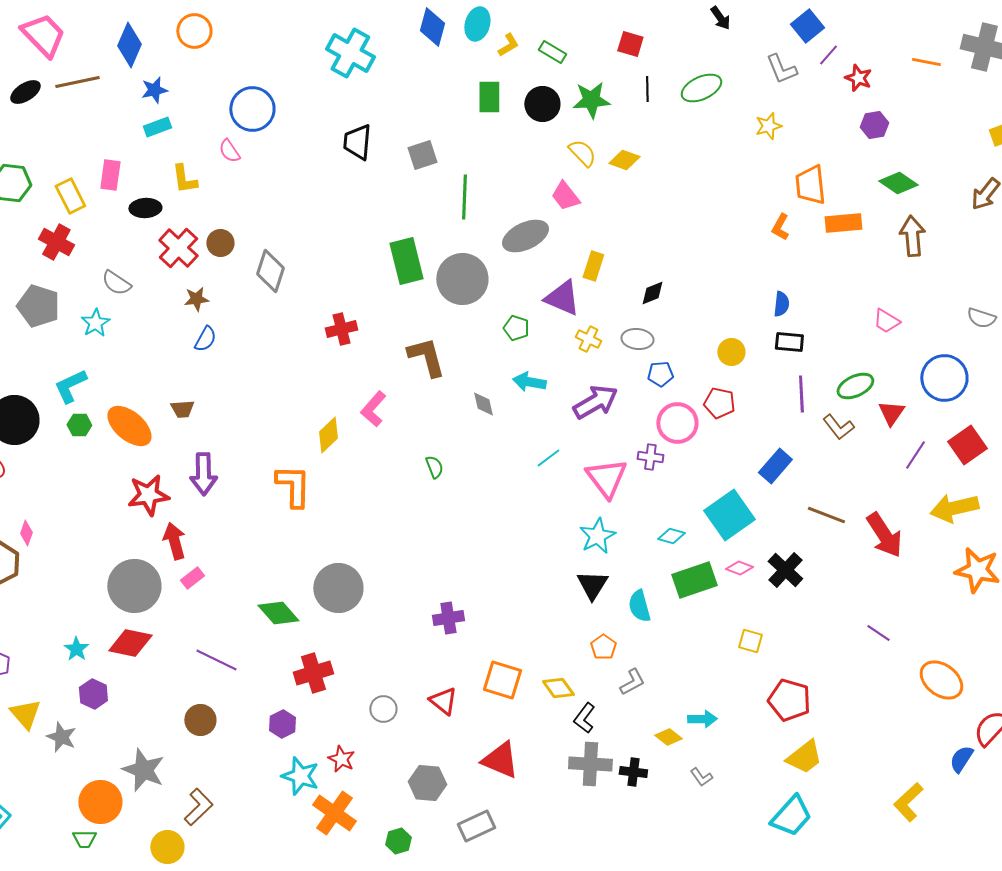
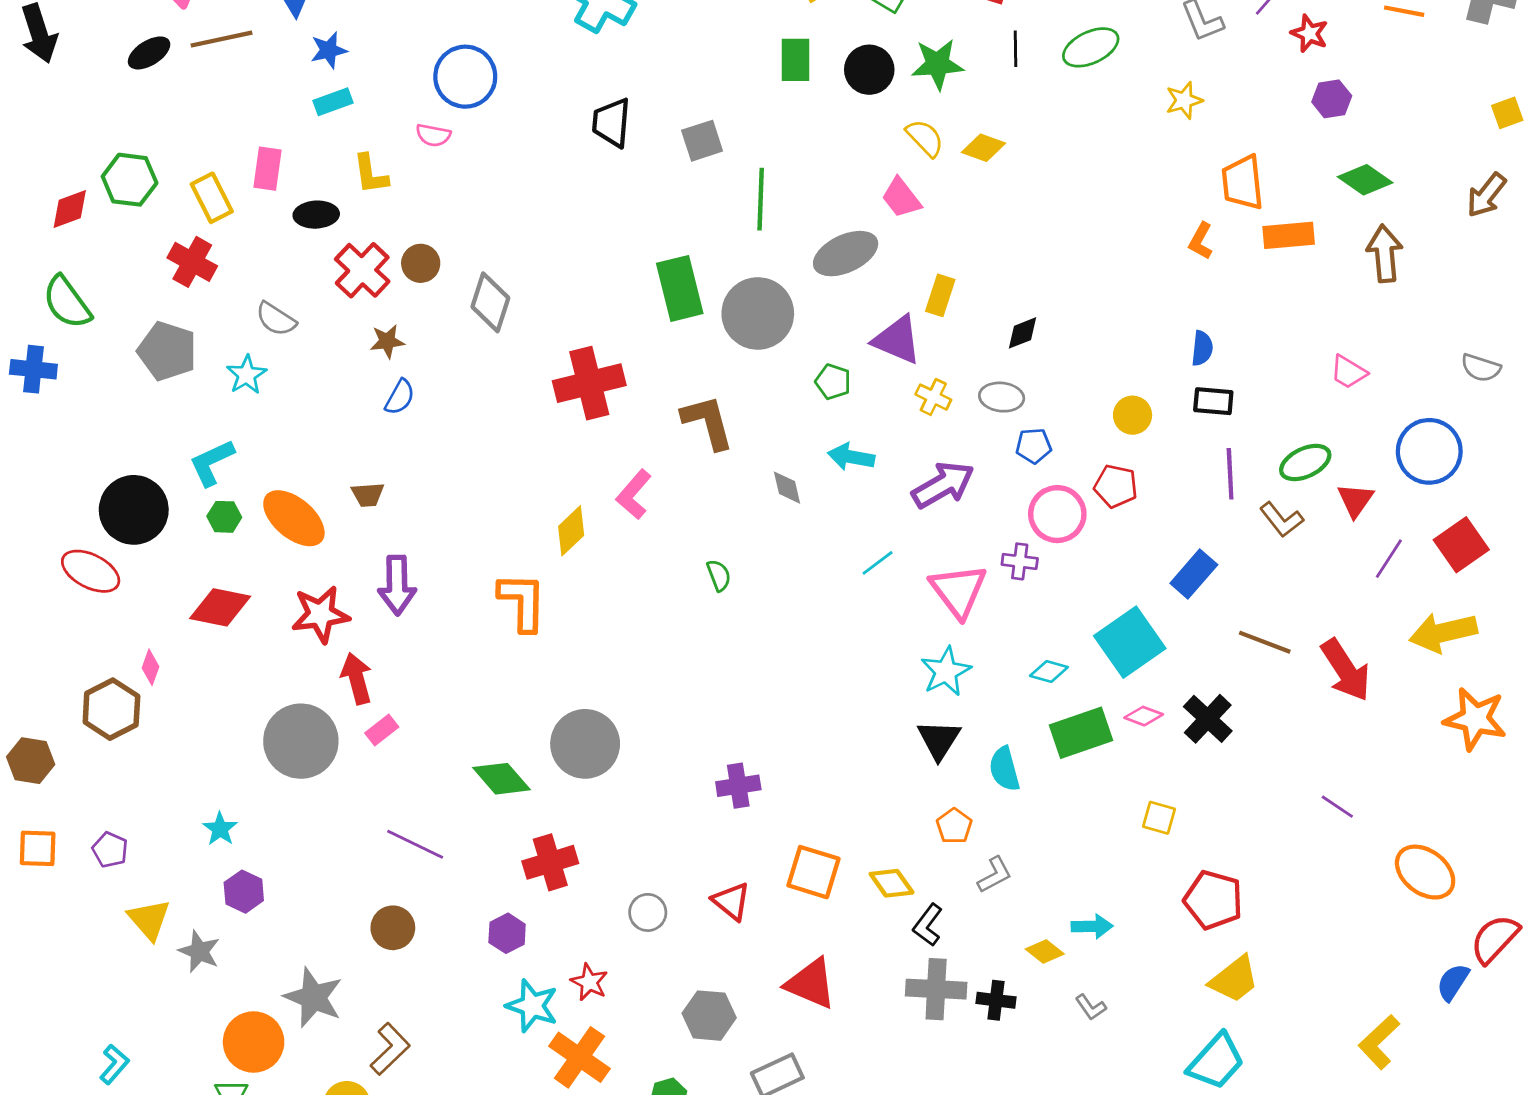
pink semicircle: (229, 151) -> (433, 135), turned -45
red cross: (341, 329) -> (589, 383), size x1.6
red diamond: (130, 643) -> (220, 607), moved

